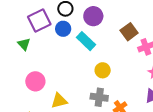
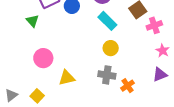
cyan rectangle: (86, 41) -> (107, 21), moved

